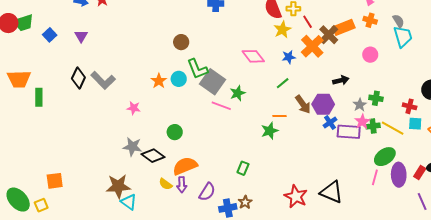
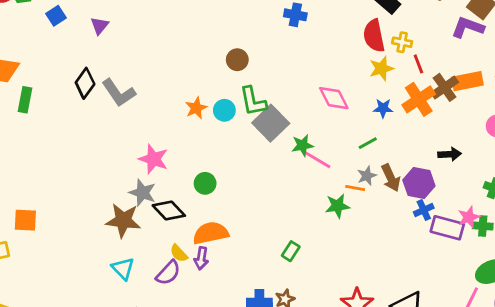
gray star: (360, 105) -> (367, 176), moved
pink line: (221, 106) -> (318, 160), moved
pink star: (134, 108) -> (153, 159), moved, size x1.5
brown star: (118, 186) -> (123, 220), moved
purple semicircle: (207, 192) -> (168, 273), moved

